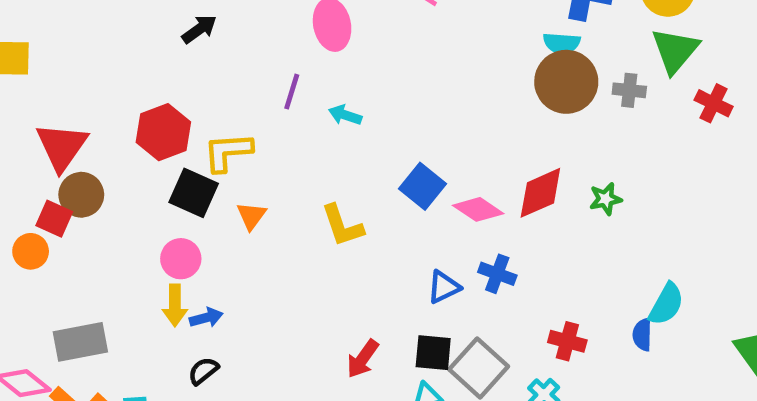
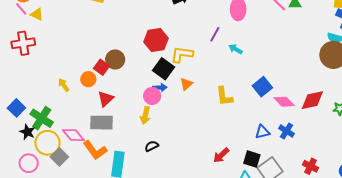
red triangle: (62, 147) -> (106, 99), moved, size x0.7
blue arrow: (206, 318) -> (160, 88), moved

